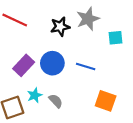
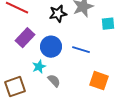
purple rectangle: (24, 65) -> (25, 38), moved
cyan star: (35, 95) -> (39, 67), moved

